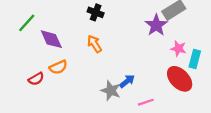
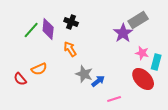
green line: (27, 23) -> (31, 30), moved
purple diamond: (51, 39) -> (48, 29), moved, turned 30
red semicircle: (36, 79) -> (20, 79), turned 80
gray star: (111, 91) -> (84, 74), moved

